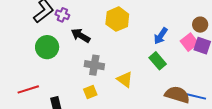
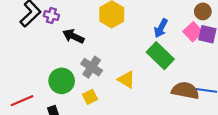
green circle: (47, 47) -> (62, 81), moved
green rectangle: (158, 61) -> (160, 56), size x1.4
gray cross: (94, 65) -> (92, 67), turned 30

